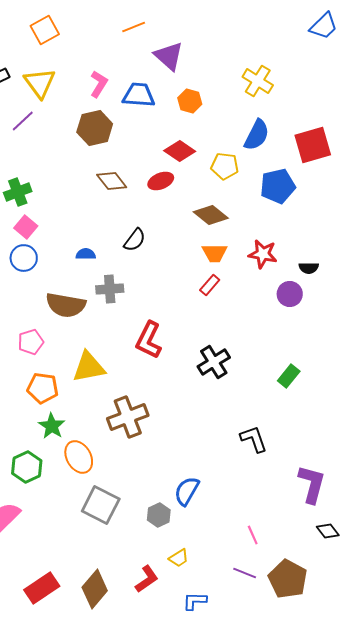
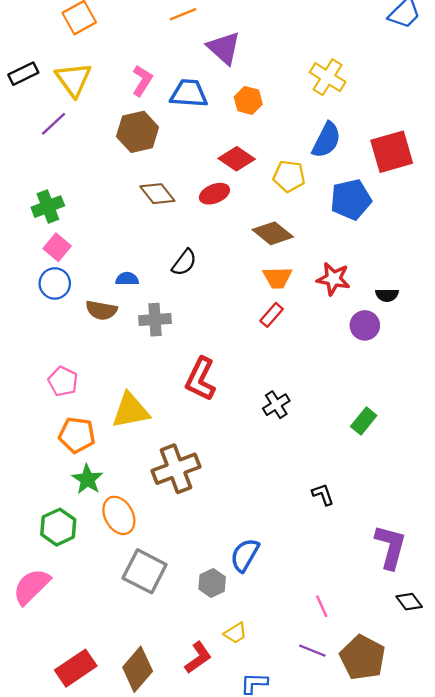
brown semicircle: (66, 305) -> (101, 310), moved, size x0.7
pink pentagon: (31, 342) -> (63, 381), turned -30
black cross: (214, 362) -> (276, 405), size x0.7
black L-shape: (254, 439) -> (323, 494), size x0.7

